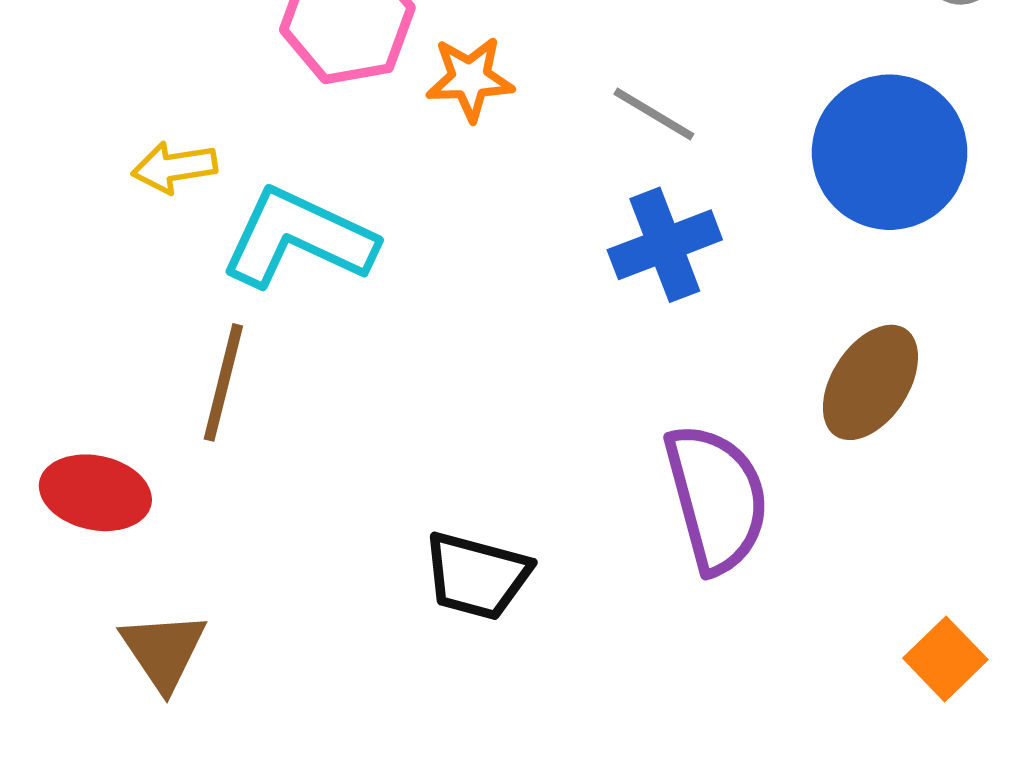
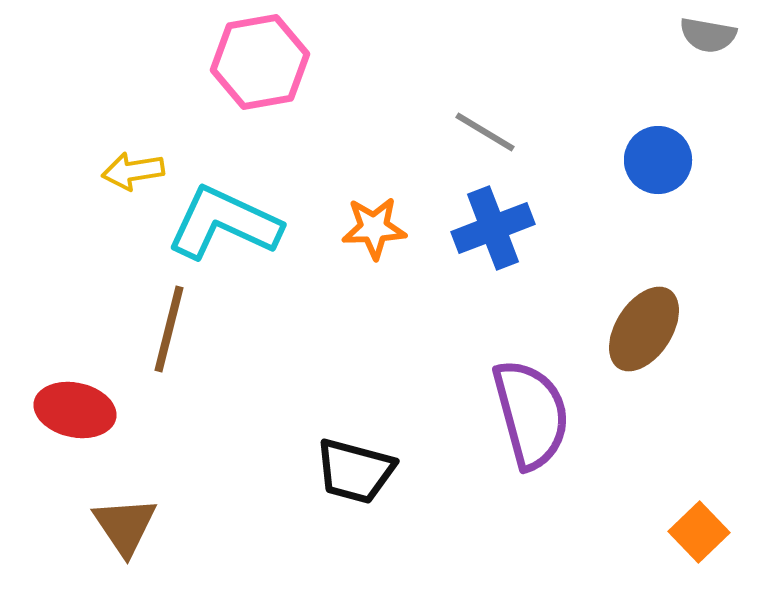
orange star: (470, 79) -> (374, 228), moved
blue circle: (890, 152) -> (658, 160), size x0.6

